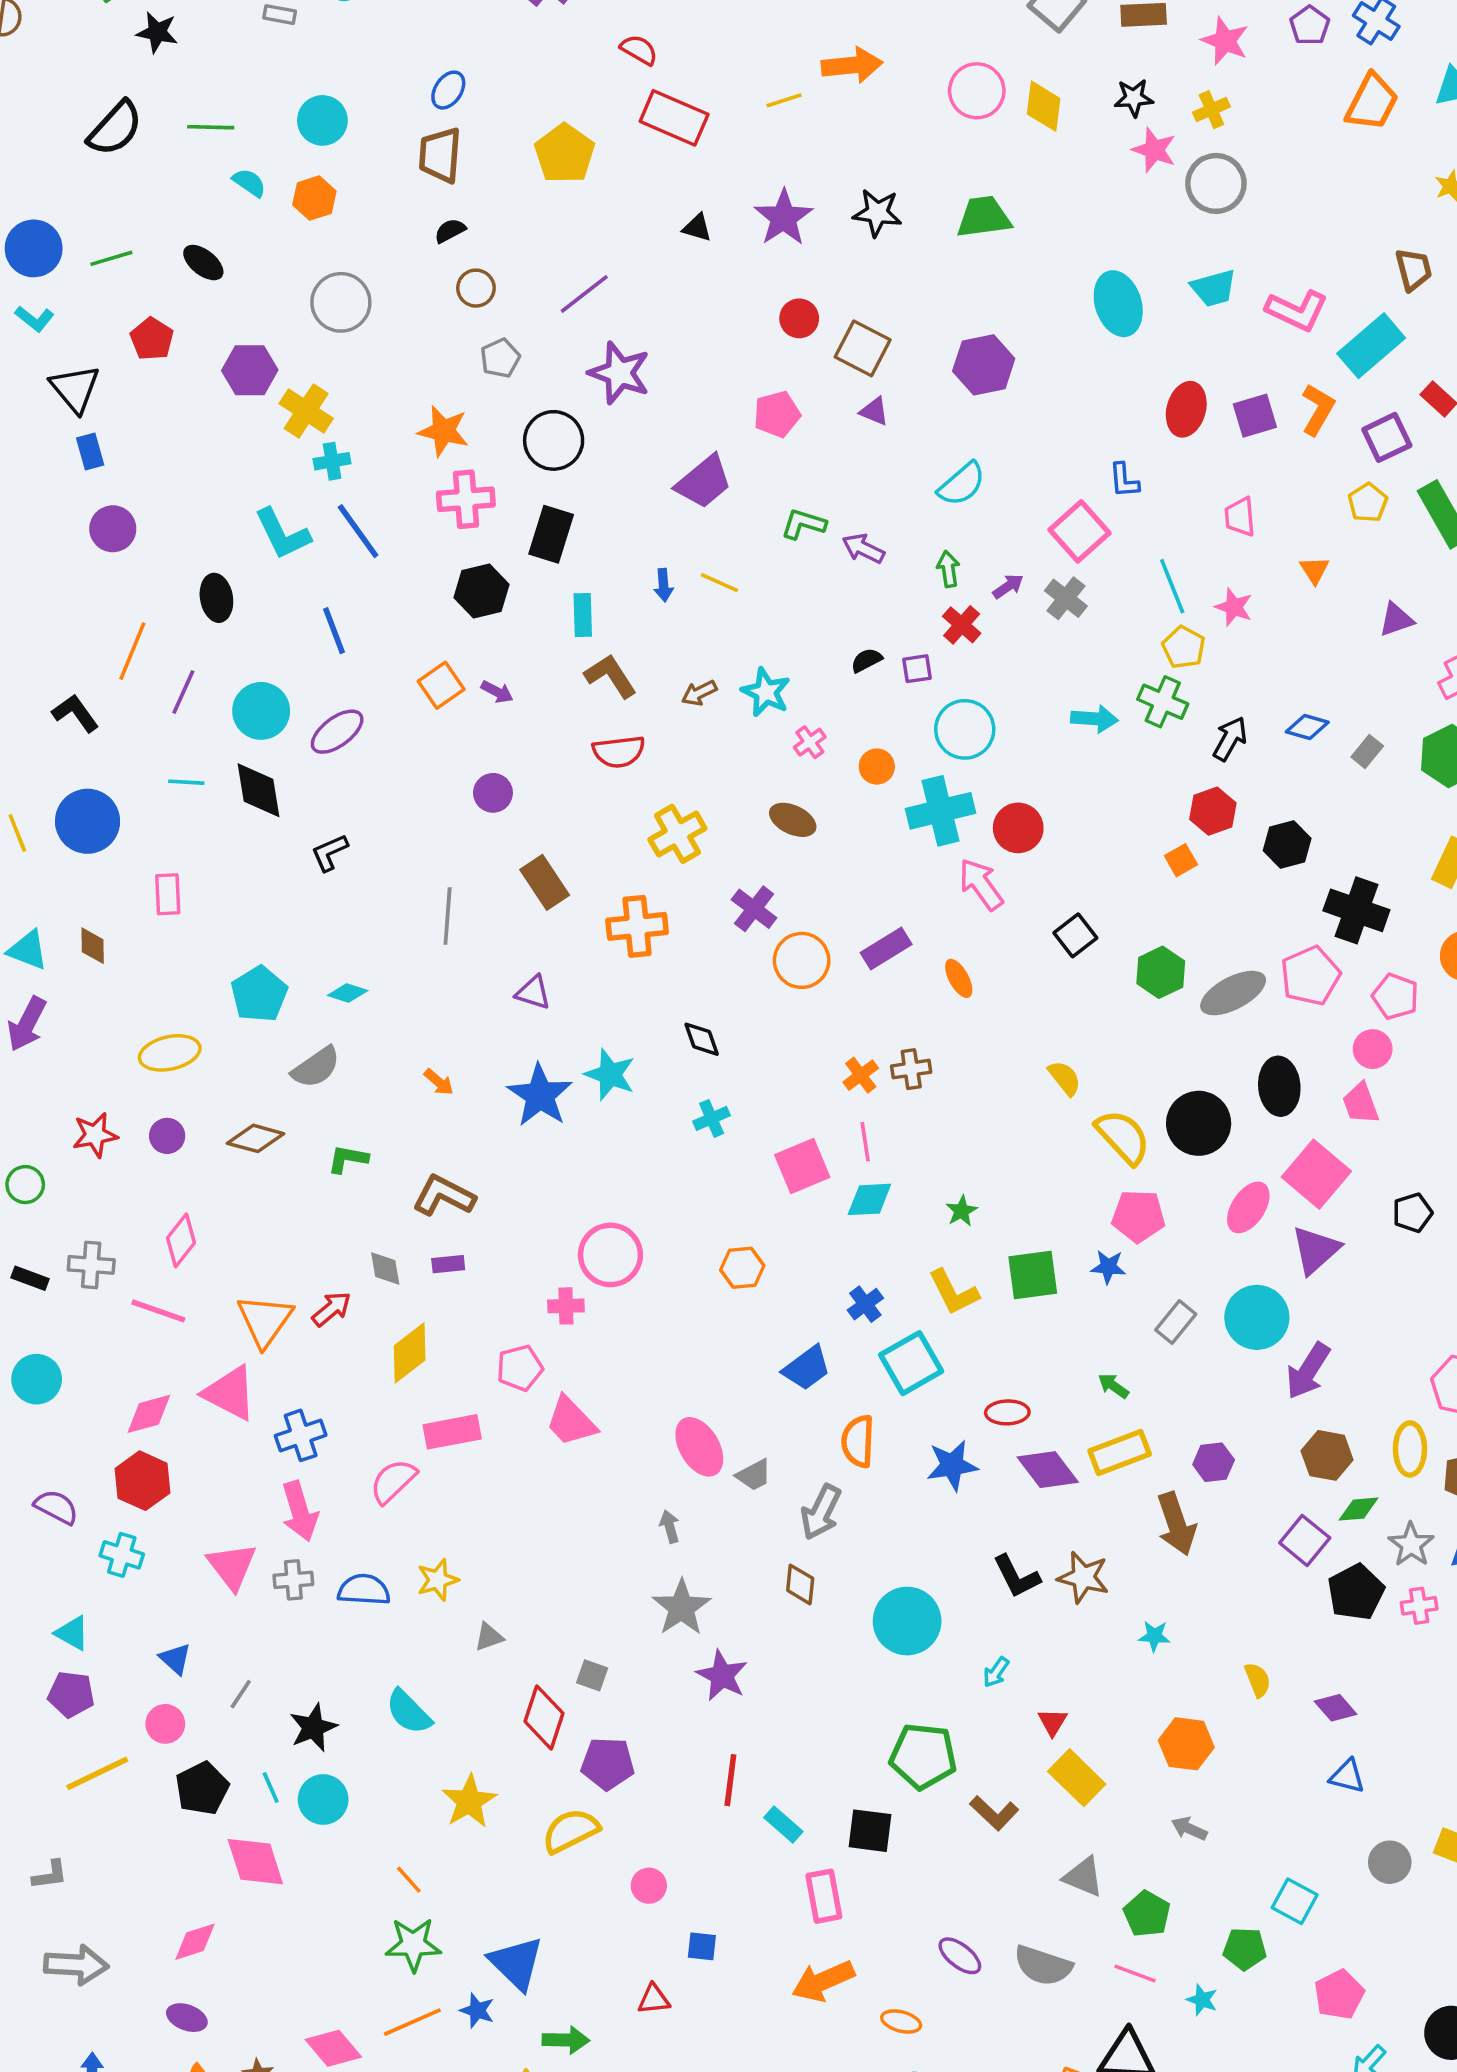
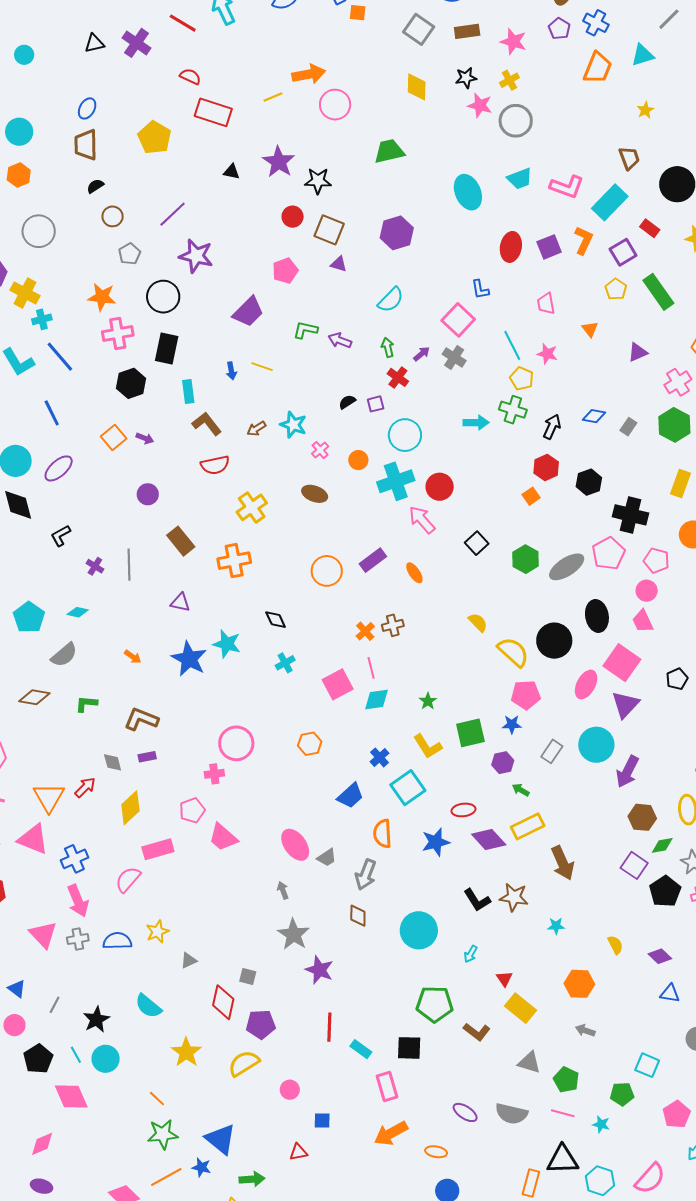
pink circle: (977, 91) -> (335, 105), moved
black star: (877, 213) -> (318, 181), moved
purple cross: (754, 909) -> (95, 566), moved, size x0.7
purple hexagon: (1214, 1462) -> (503, 763), moved

